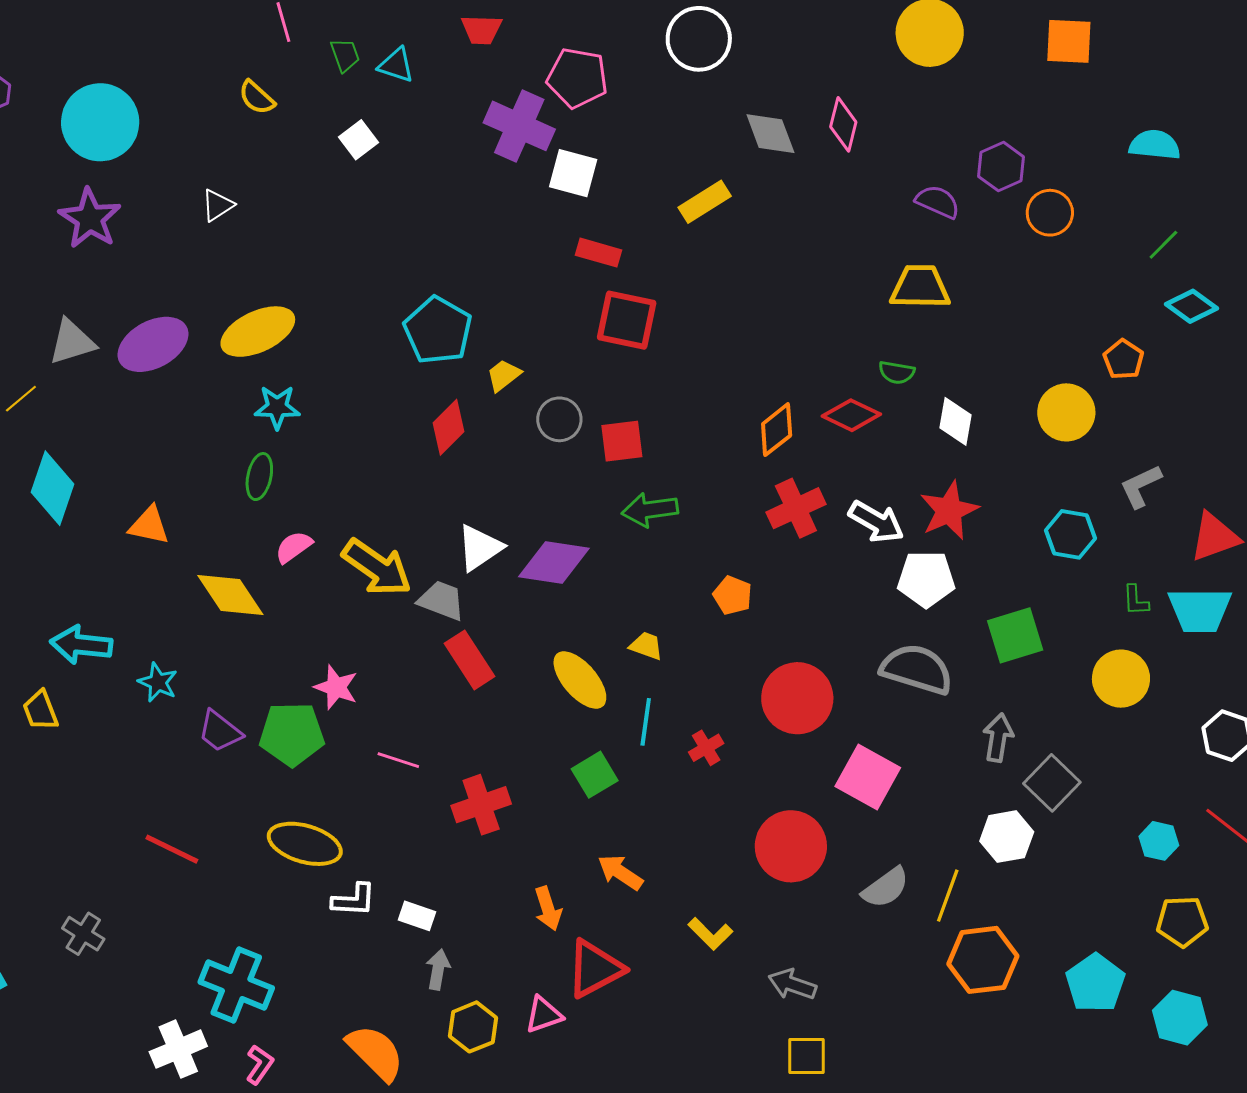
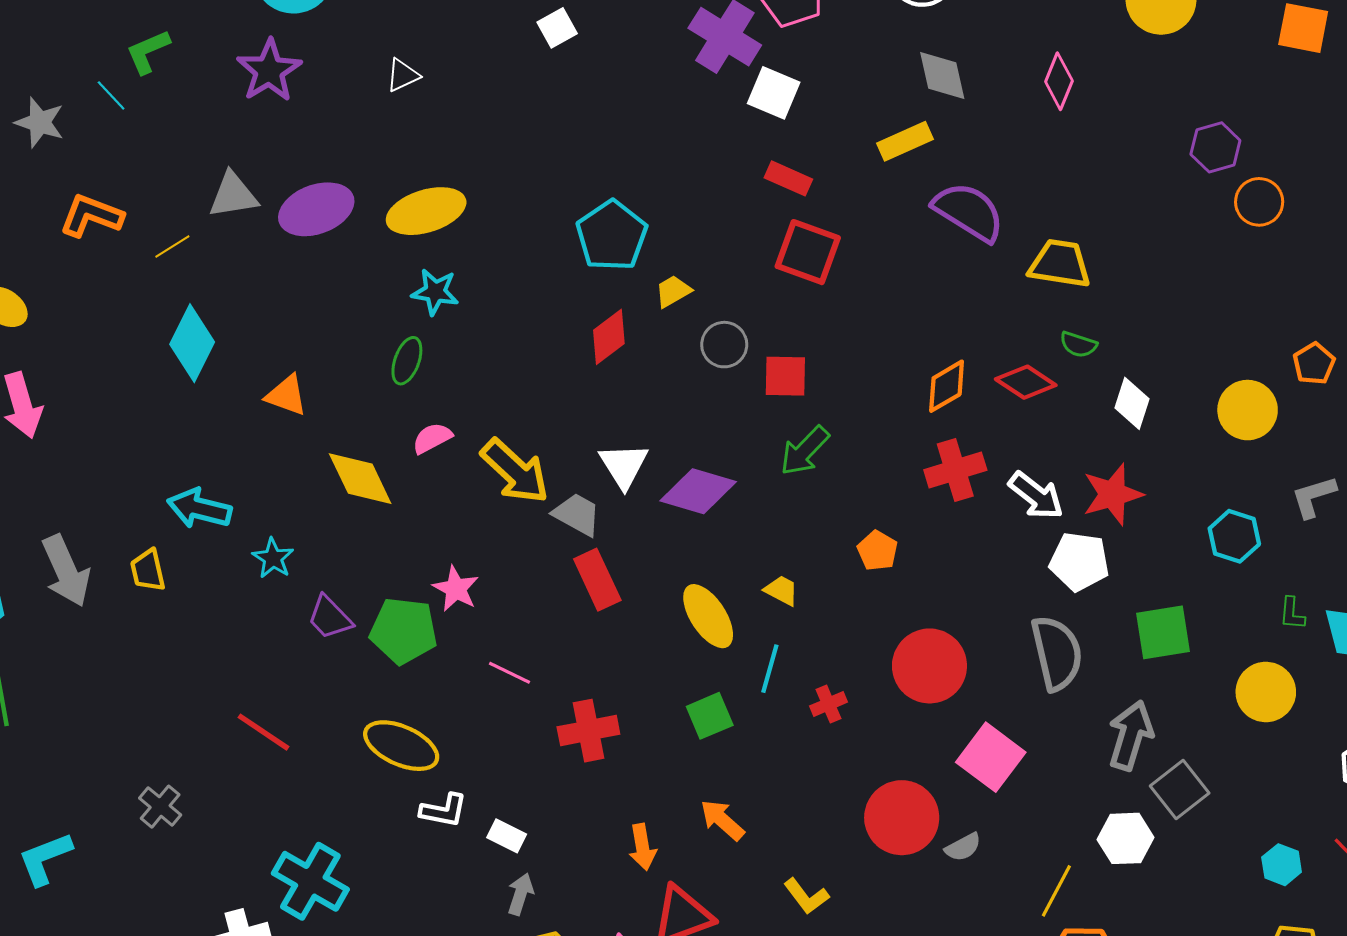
gray diamond: (770, 134) -> (942, 76), moved
purple semicircle: (938, 202) -> (969, 212), moved, size x1.6
yellow trapezoid: (920, 287) -> (1060, 264), moved
green arrow: (650, 510) -> (805, 451), turned -46
white triangle: (480, 548) -> (624, 466), turned -36
gray semicircle: (917, 669) -> (1057, 653), turned 52
gray arrow: (998, 738) -> (1131, 735), size x1.4
gray semicircle: (886, 888) -> (963, 847), moved, size x0.7

